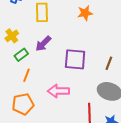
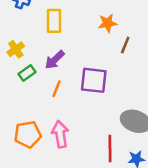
brown line: (109, 63) -> (125, 45), moved
orange line: (26, 75) -> (57, 89), moved
pink arrow: (58, 91) -> (60, 134), moved, turned 80

